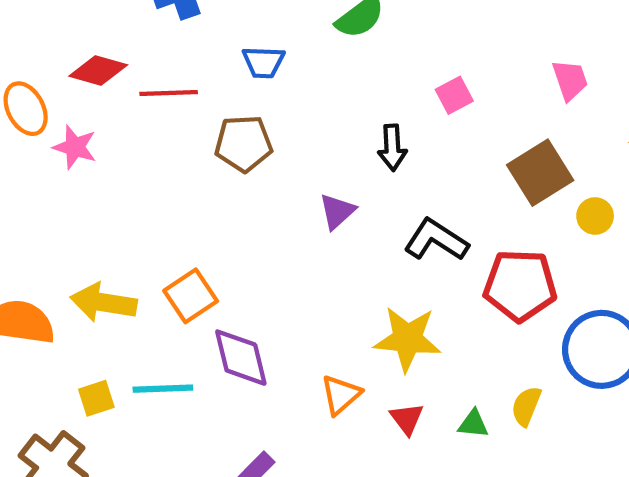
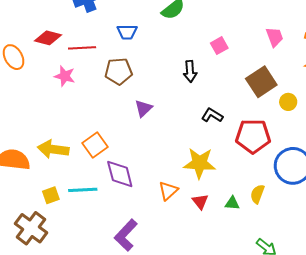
pink star: (75, 147) -> (65, 76), moved
purple triangle: (337, 211) -> (144, 108), moved
black L-shape: (436, 240) -> (212, 115), size x0.7

